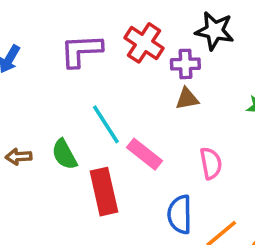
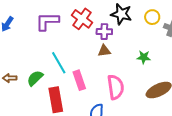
green semicircle: (64, 154) -> (35, 78), turned 72
pink rectangle: (144, 154) -> (79, 80), turned 30
pink semicircle: (211, 163) -> (116, 87), size x1.4

